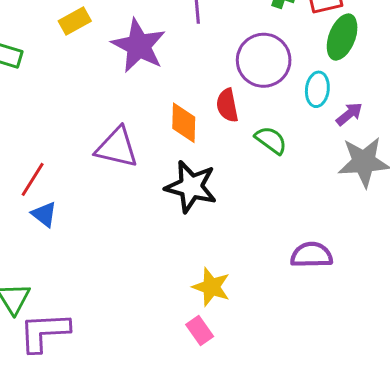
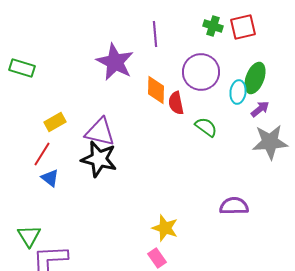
yellow rectangle: (75, 21) -> (55, 122), moved
green ellipse: (342, 37) -> (255, 78), moved
orange diamond: (184, 123) -> (156, 90), moved
black star: (191, 187) -> (99, 159), moved

